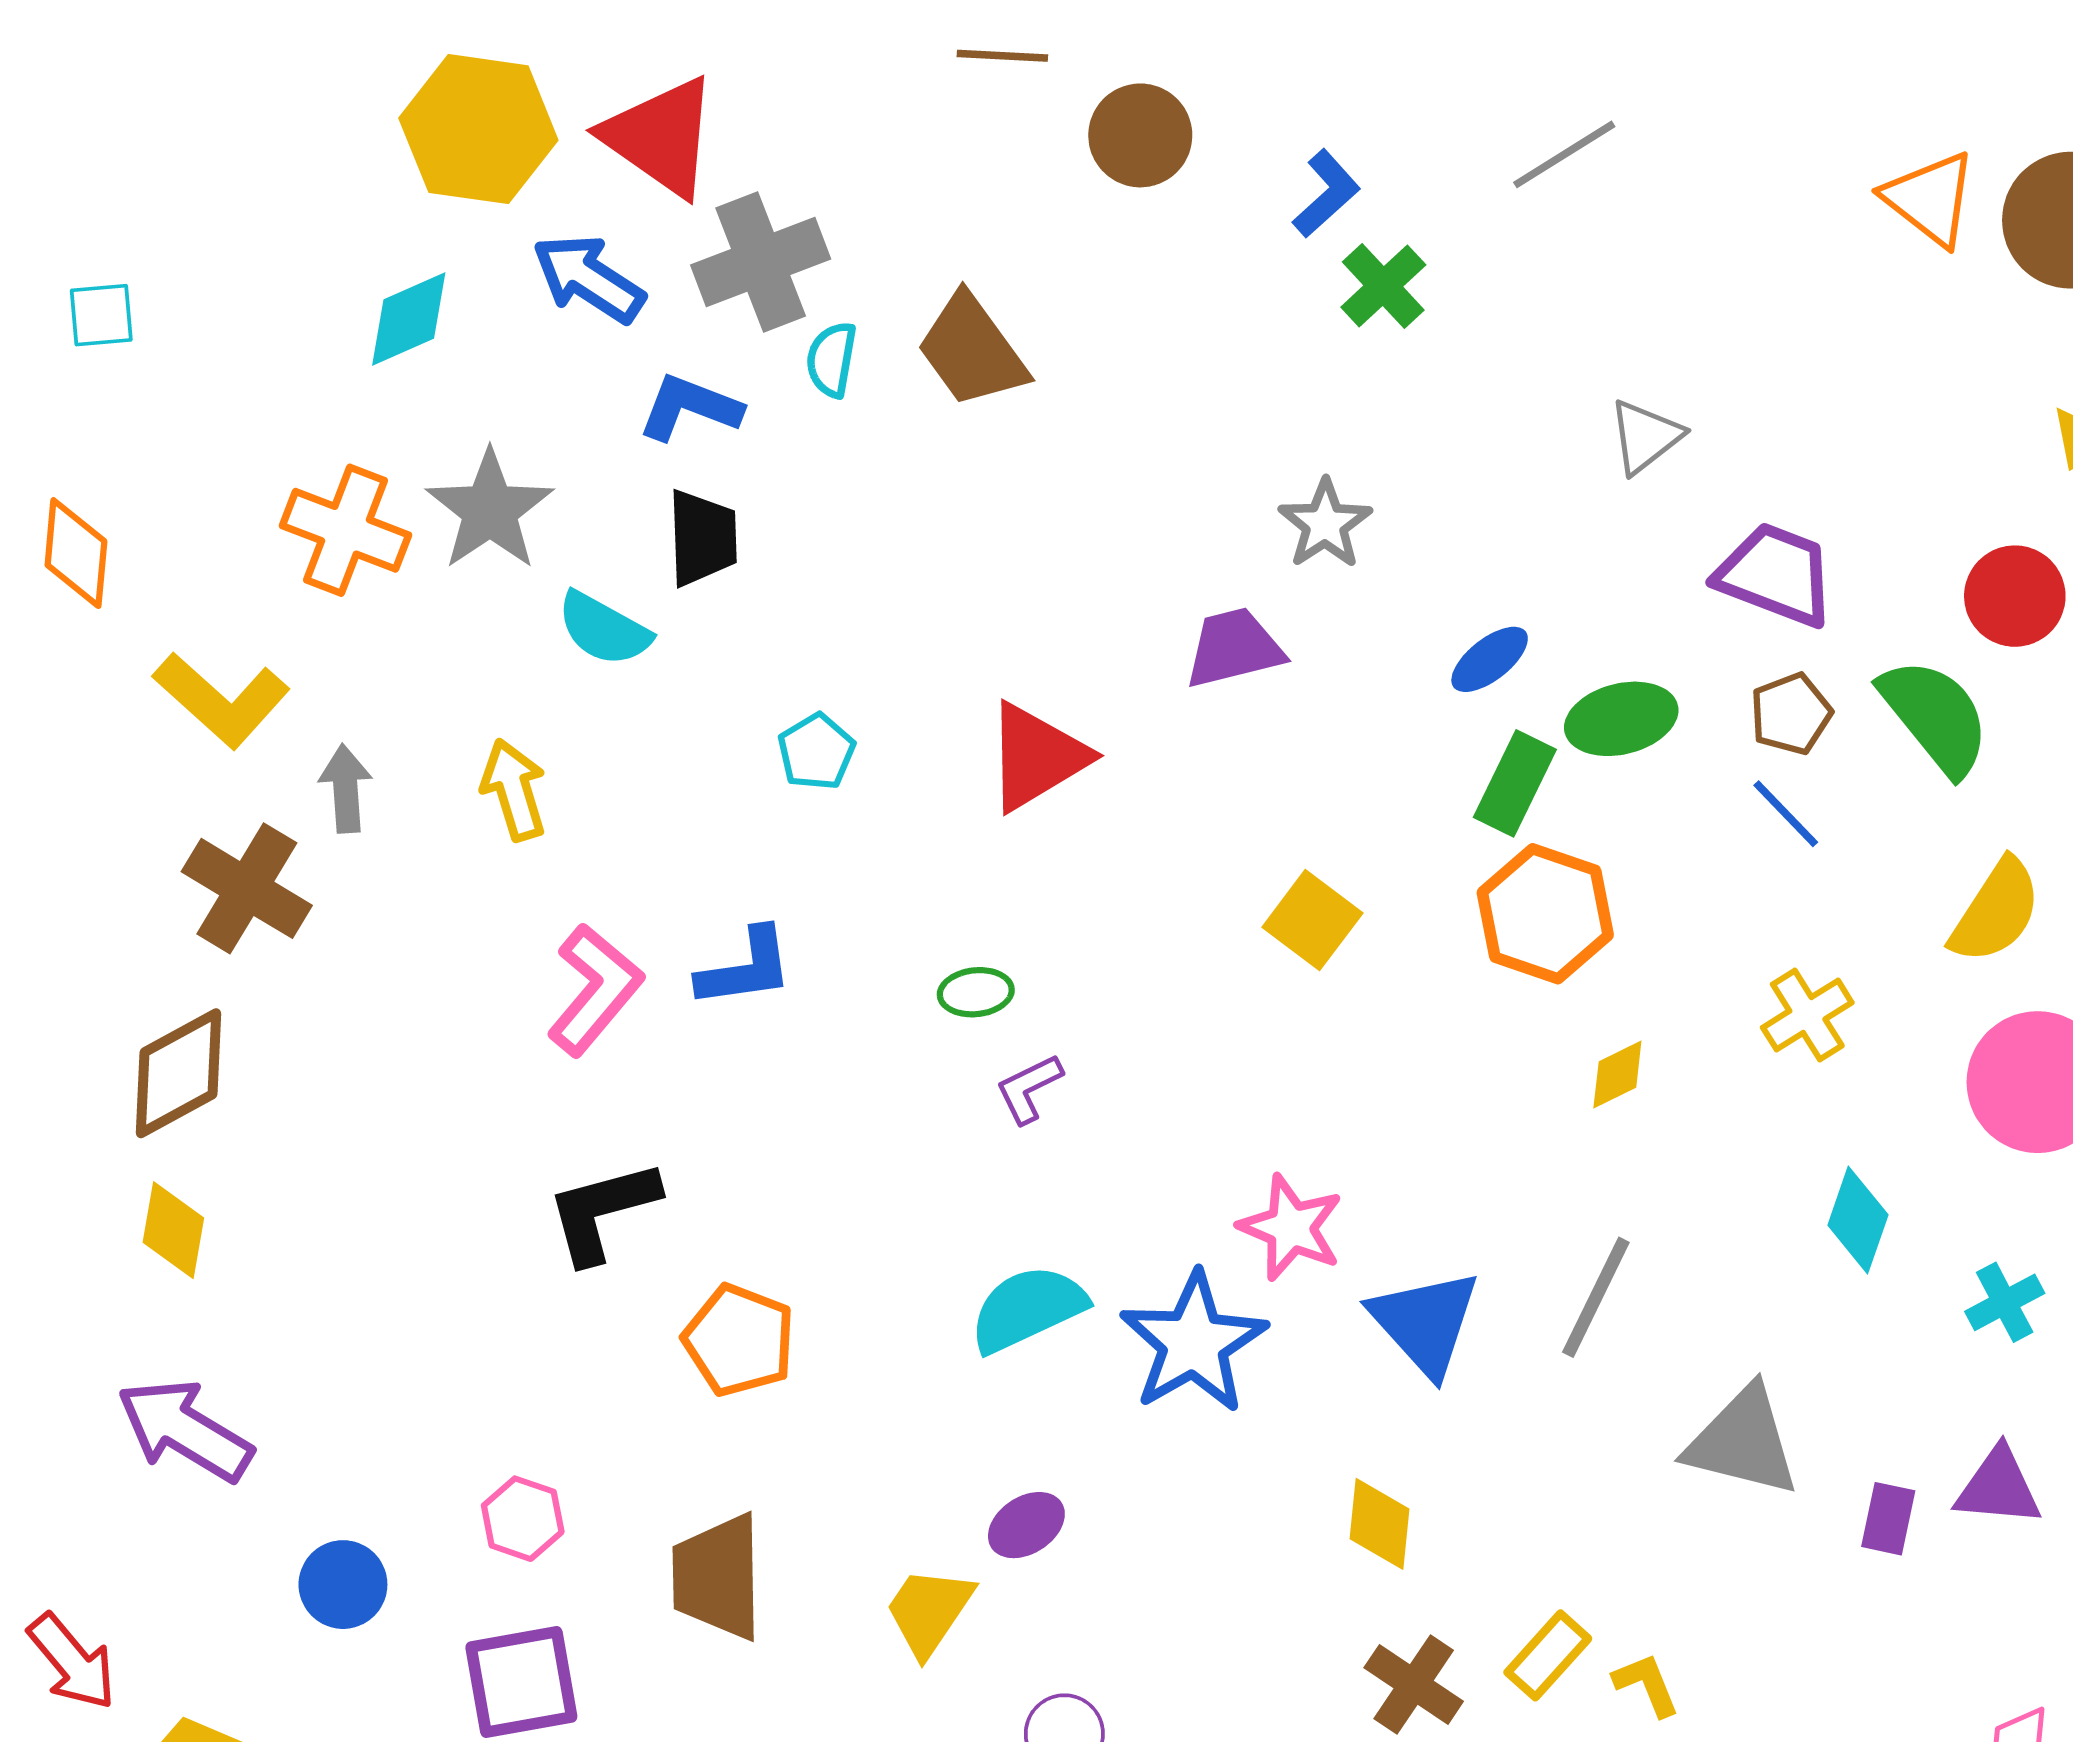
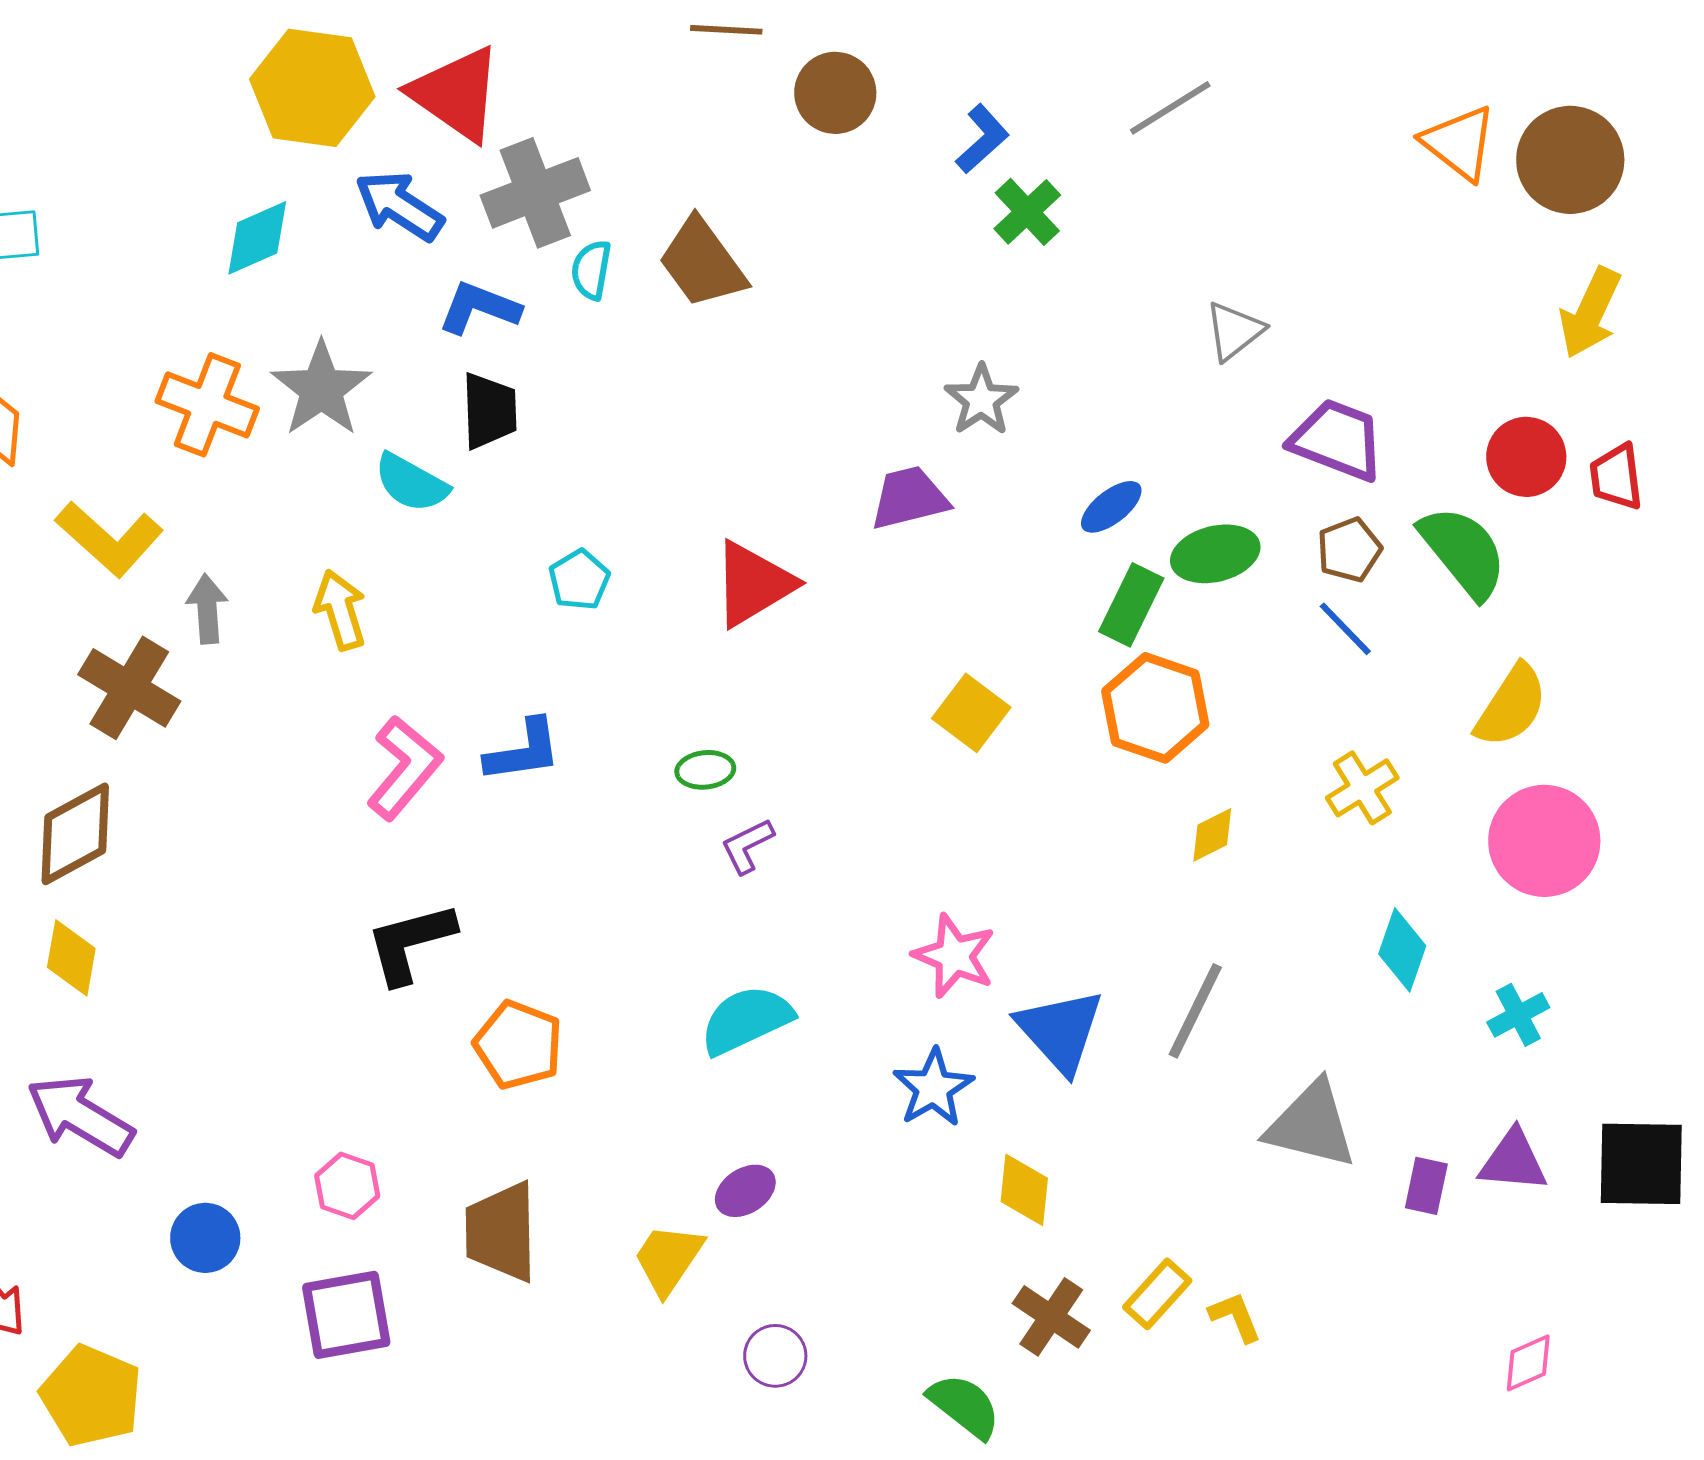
blue star: (1193, 1343) -> (933, 1088), moved, size x0.7

